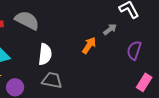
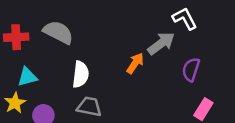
gray arrow: (110, 29) -> (161, 43), size x1.6

